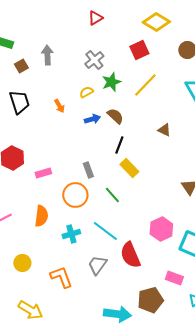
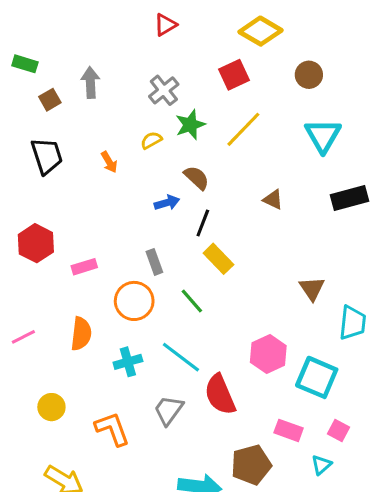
blue arrow: (92, 119) -> (167, 203), moved

